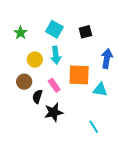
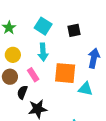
yellow circle: (35, 60) -> (13, 55), moved
pink rectangle: (54, 85) -> (33, 75), moved

